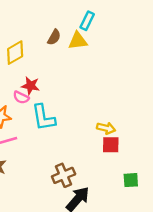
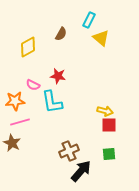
yellow triangle: (78, 41) -> (101, 38), moved, turned 48
red star: (30, 86) -> (58, 76), moved
green square: (131, 180) -> (109, 154), moved

